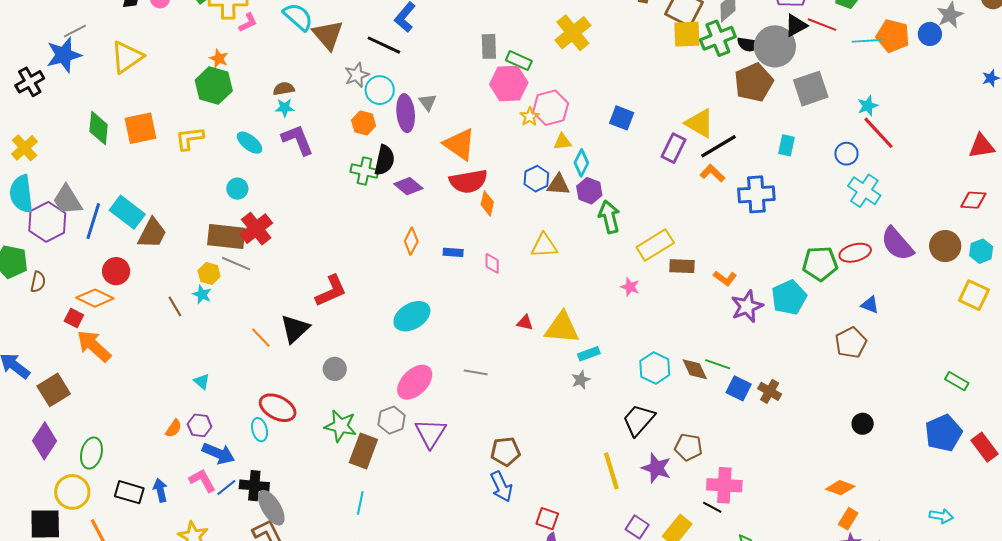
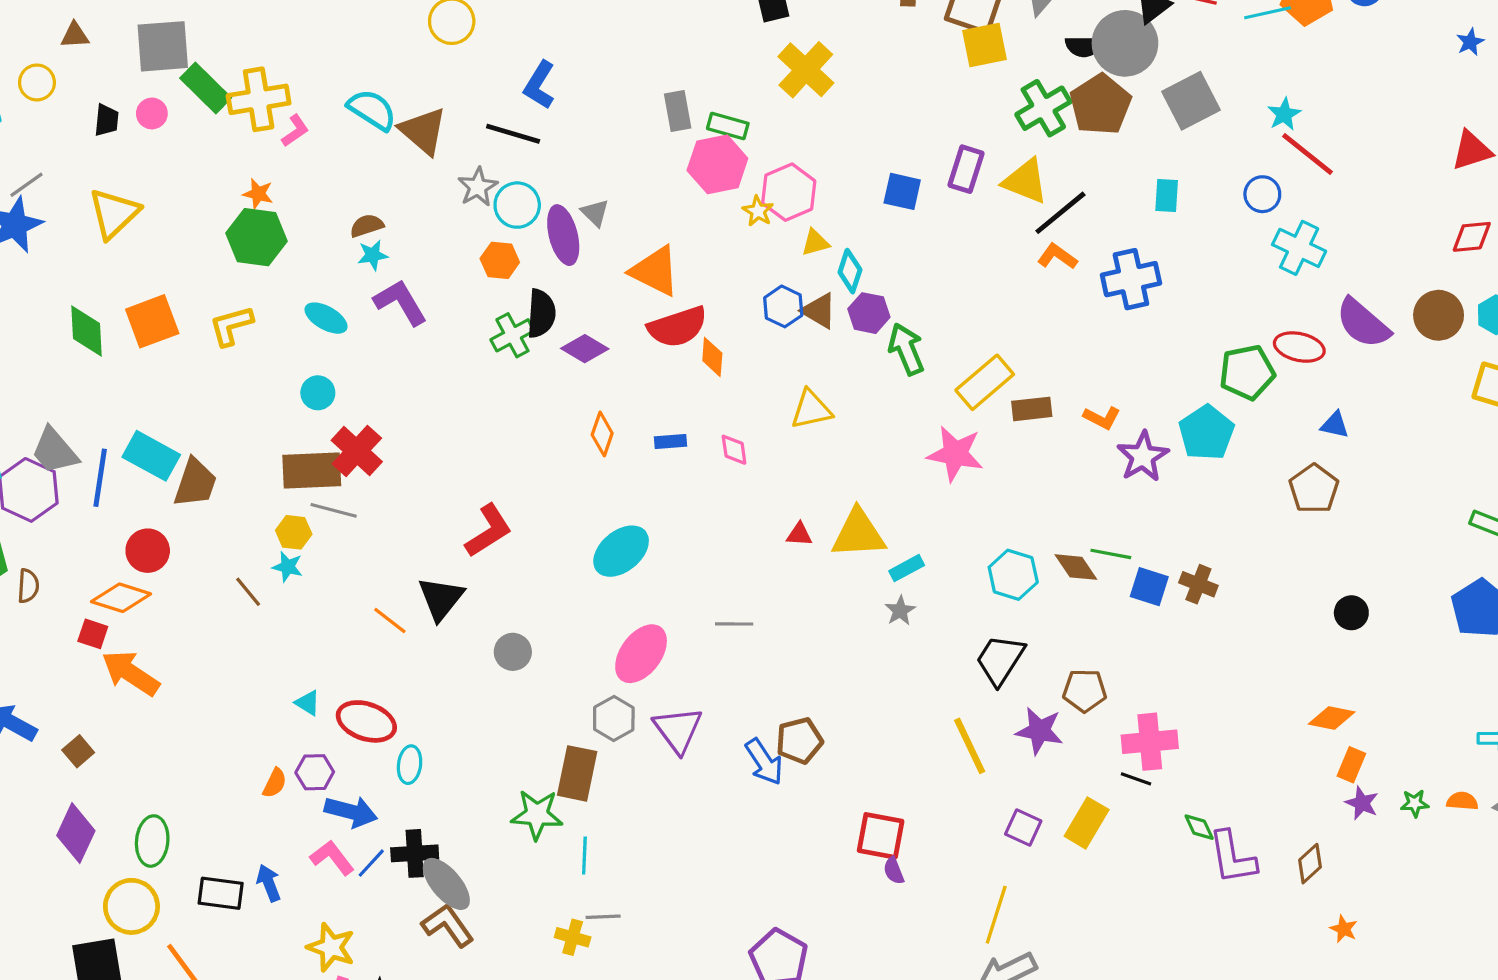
green cross: (718, 38) -> (1043, 108), moved
purple rectangle: (674, 148) -> (966, 169), moved
green cross: (364, 171) -> (512, 335), turned -32
brown triangle: (558, 185) -> (819, 311), turned 35
red ellipse: (855, 253) -> (1299, 347), turned 36
pink star: (630, 287) -> (955, 454), size x1.8
brown square: (54, 390) -> (78, 751), size x0.6
red ellipse: (278, 408) -> (366, 721), moved
green star: (341, 426) -> (537, 815), moved
cyan ellipse: (260, 430) -> (410, 765), turned 30
blue arrow: (501, 486) -> (764, 762), moved
red square: (547, 519) -> (881, 836), size x1.4

